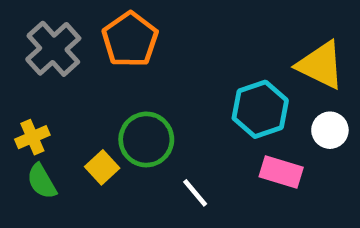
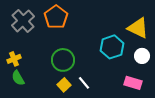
yellow square: (102, 167) -> (64, 85), moved
pink rectangle: (281, 172) -> (133, 83), moved

